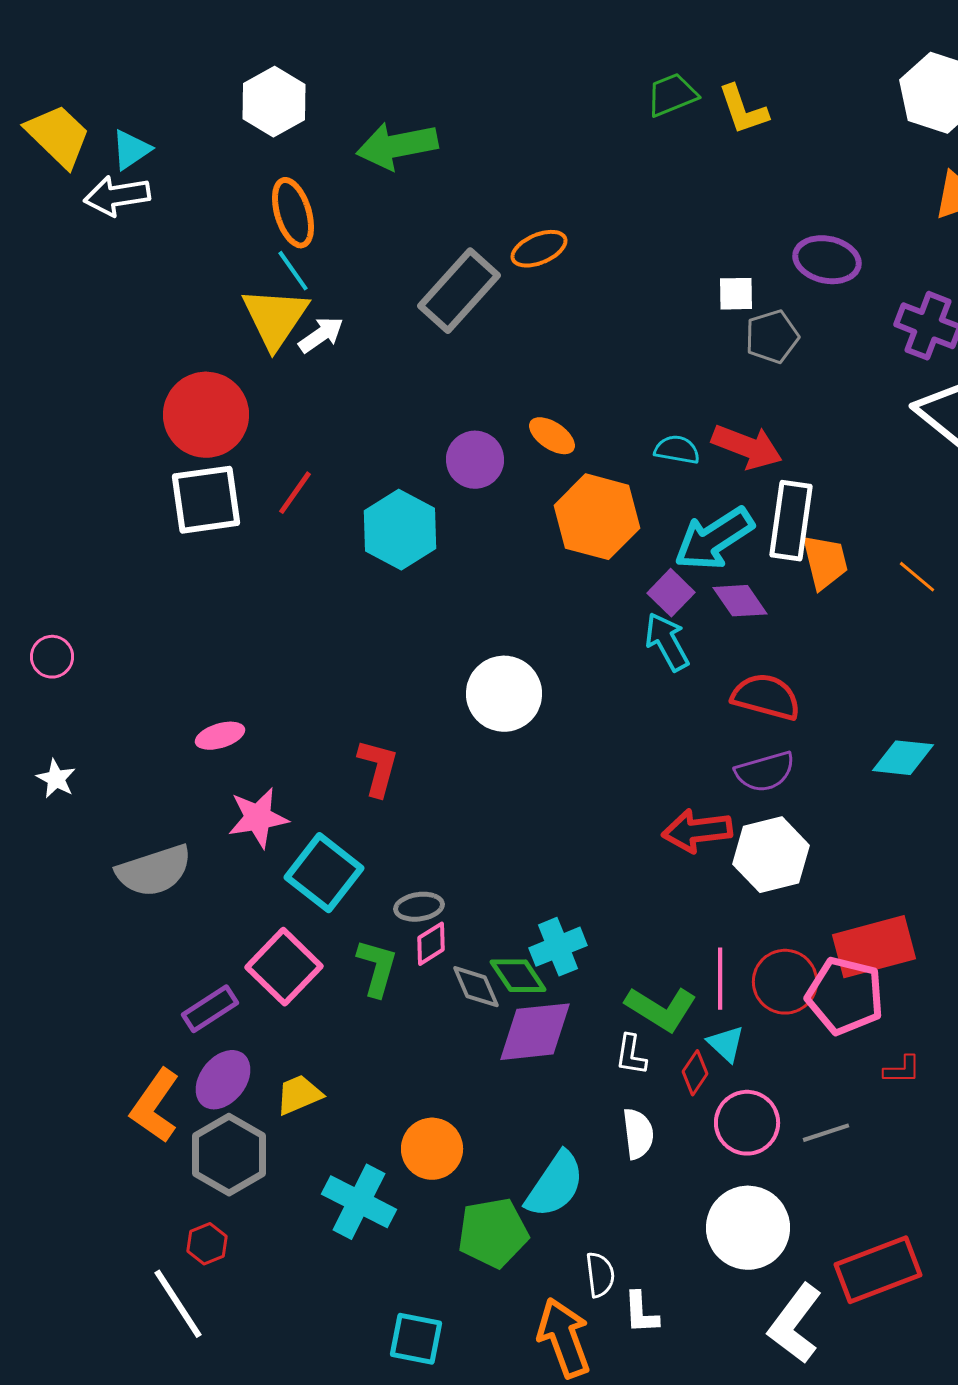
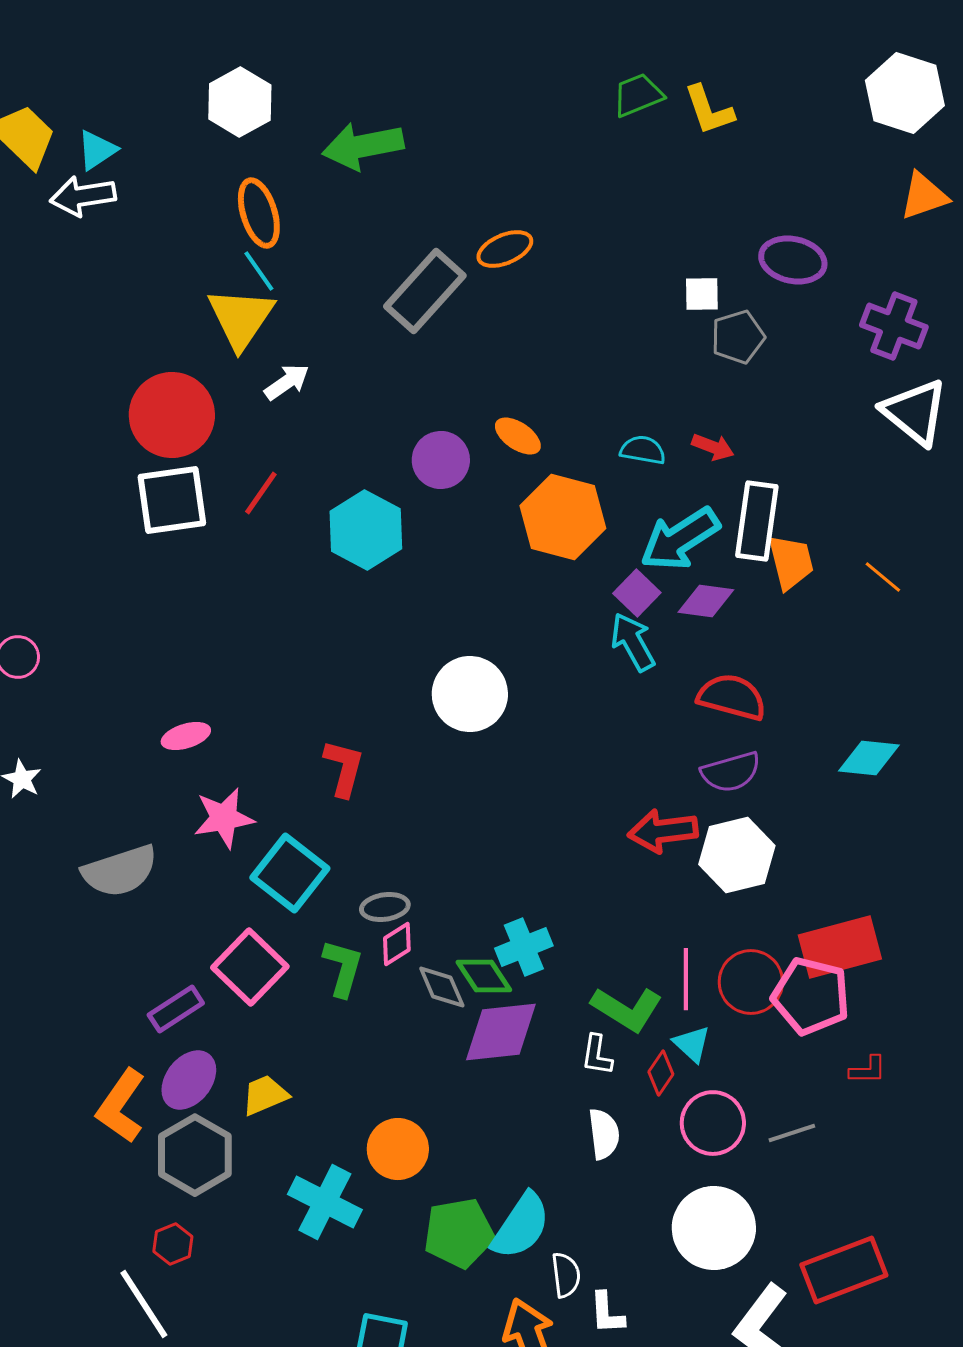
white arrow: (321, 335) -> (287, 382), moved
red arrow: (747, 447) -> (713, 447), size x0.6
purple diamond: (740, 601) -> (706, 601), turned -48
cyan semicircle: (555, 1185) -> (521, 1226), moved

